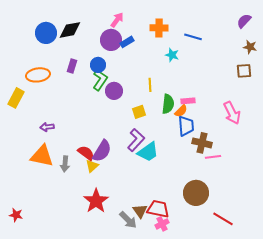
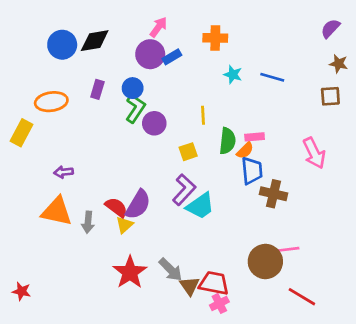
blue line: (193, 37) -> (272, 77), moved
pink line: (213, 157) -> (288, 249), moved
gray arrow: (128, 220) -> (171, 270), moved

